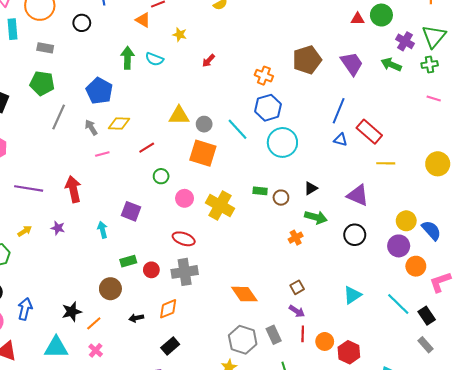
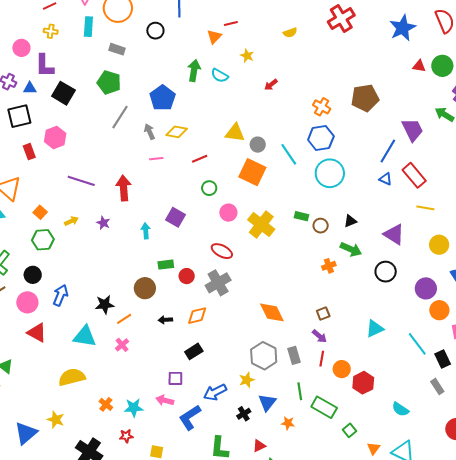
orange triangle: (143, 20) -> (214, 37), turned 35
purple trapezoid: (352, 64) -> (413, 130), moved
yellow circle: (406, 221) -> (439, 245), moved
gray cross: (185, 272) -> (218, 283), turned -30

